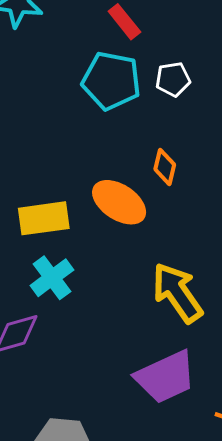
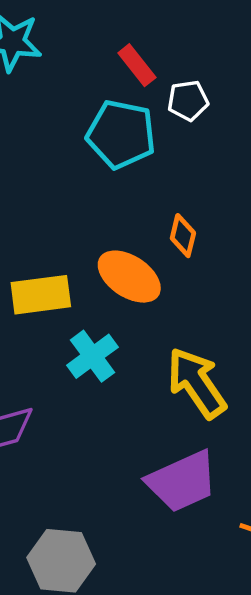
white pentagon: (173, 79) -> (188, 101), moved
cyan cross: (52, 278) -> (93, 356), moved

